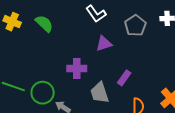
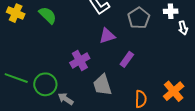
purple cross: (77, 68) -> (80, 60), turned -30
purple rectangle: (124, 78) -> (127, 59), moved

